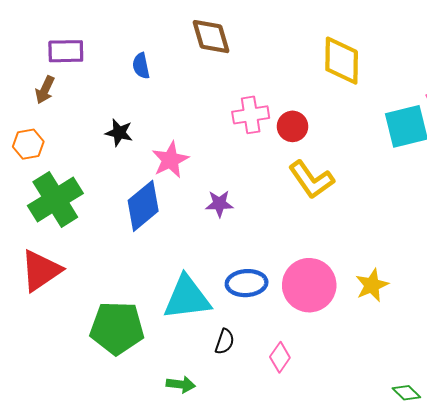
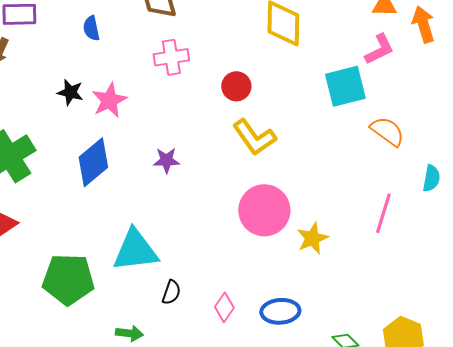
pink cross: (251, 115) -> (171, 57), moved
pink star: (170, 160) -> (109, 100), moved
blue ellipse: (247, 283) -> (280, 311), moved
pink circle: (309, 285) -> (264, 210), moved

